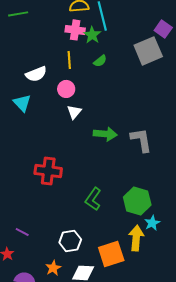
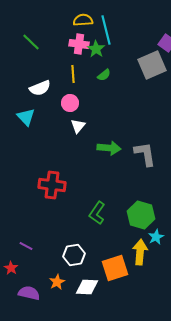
green line: (18, 14) -> (31, 42), moved, turned 54

